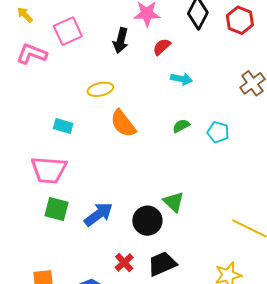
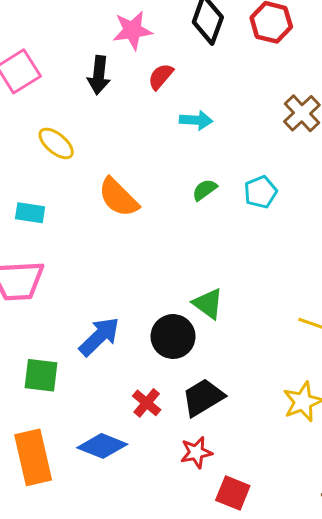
yellow ellipse: (100, 89) -> (56, 143), moved, turned 60
cyan pentagon: (218, 132) -> (261, 192), turned -30
green square: (57, 209) -> (41, 375), moved

